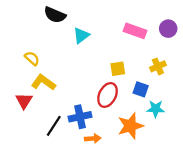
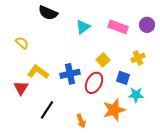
cyan triangle: (81, 35) -> (83, 27), moved
yellow semicircle: (32, 58) -> (22, 43), moved
yellow square: (118, 69) -> (103, 60), turned -32
blue cross: (80, 117) -> (70, 74), moved
orange arrow: (93, 138) -> (81, 121), turned 72

